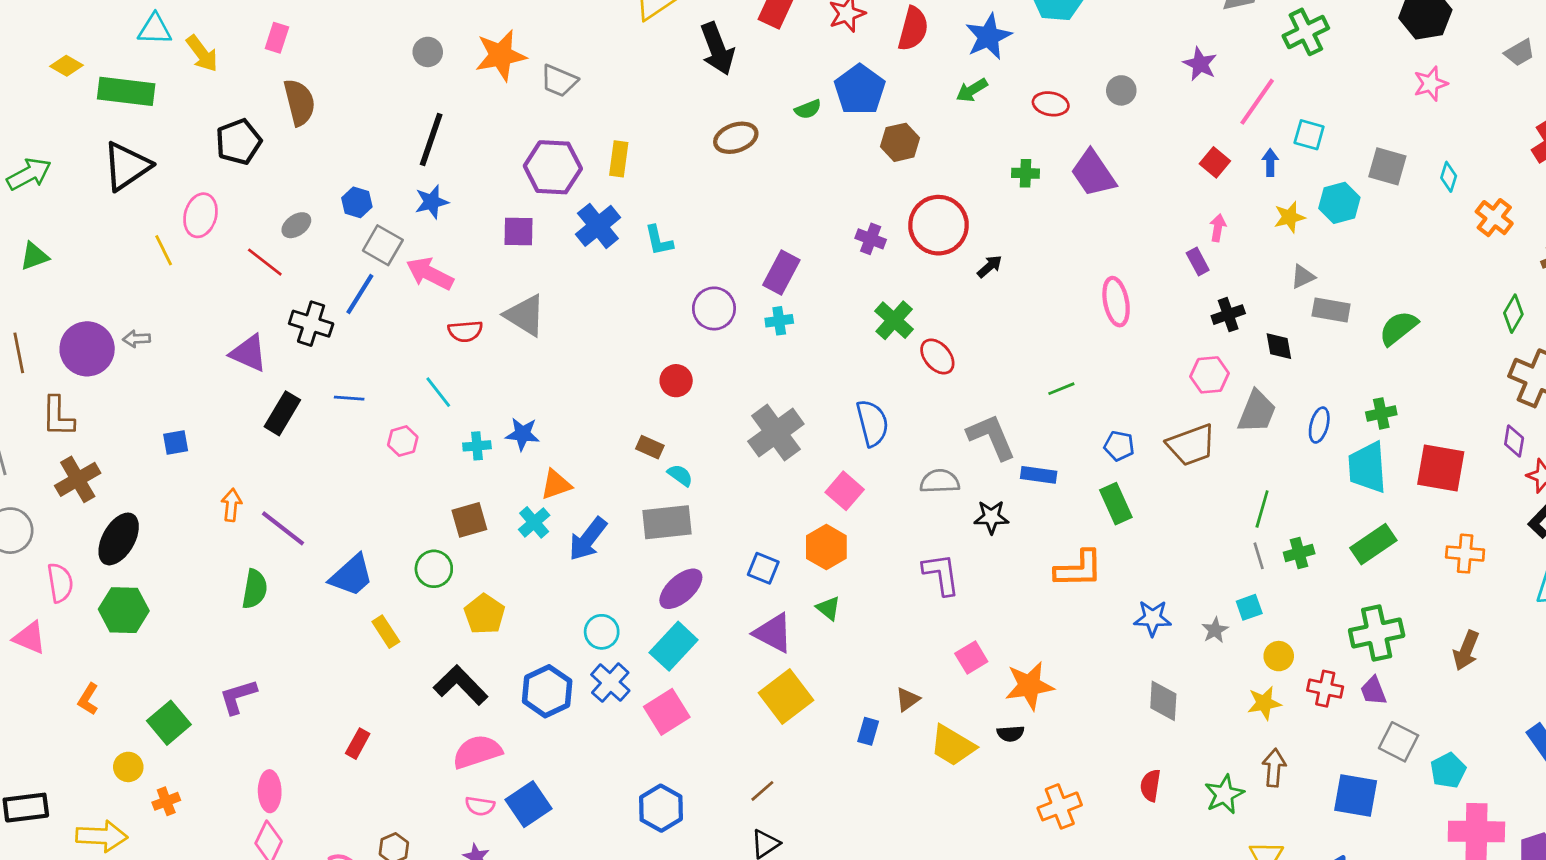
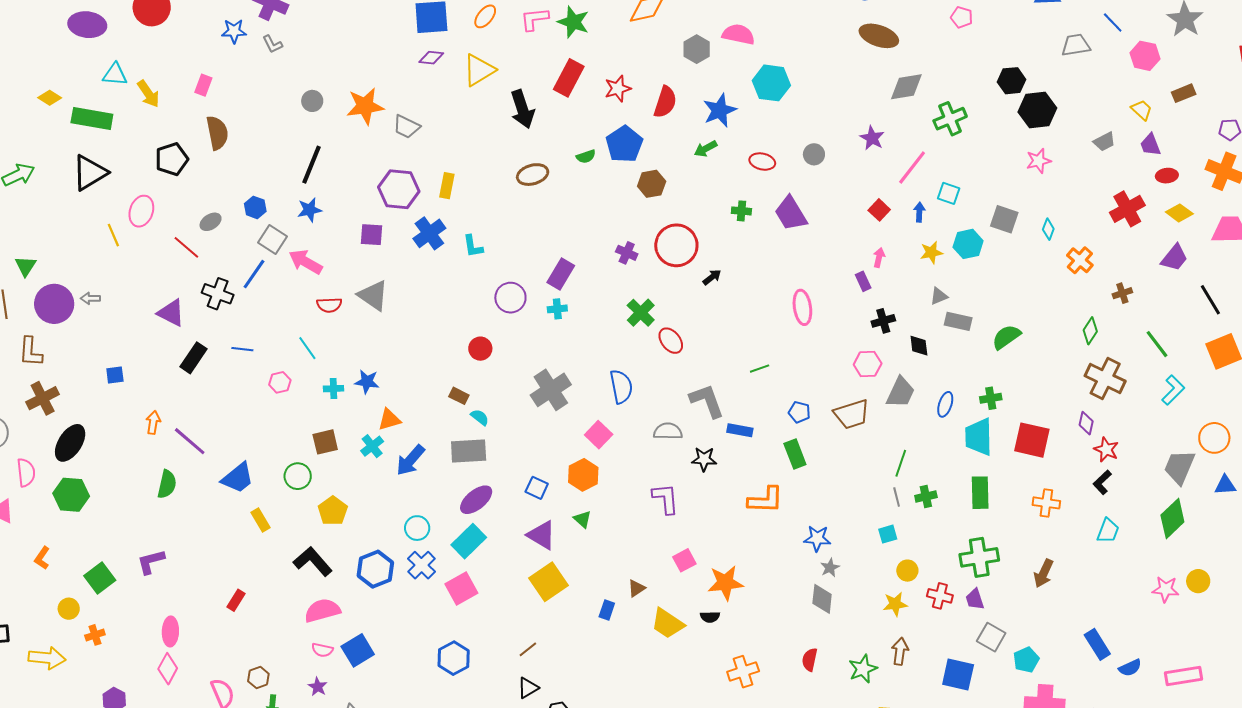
green triangle: (34, 256) -> (26, 266), moved, turned -40
green rectangle: (1373, 544) -> (980, 493), turned -60
gray star: (1215, 630) -> (830, 568), moved

